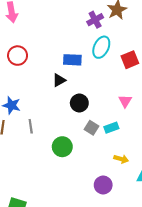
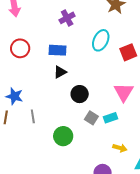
purple cross: (95, 20) -> (67, 18), moved
blue rectangle: (72, 60) -> (58, 50), moved
pink triangle: (125, 101) -> (124, 92), size x1.5

